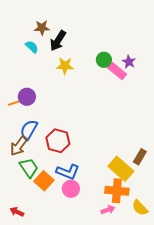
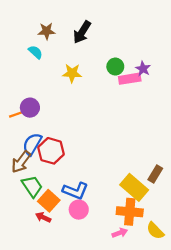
black arrow: (58, 41) -> (82, 32), moved
pink rectangle: (117, 71) -> (130, 79), turned -48
red hexagon: (58, 141) -> (51, 151), moved
red arrow: (17, 212) -> (43, 217), moved

